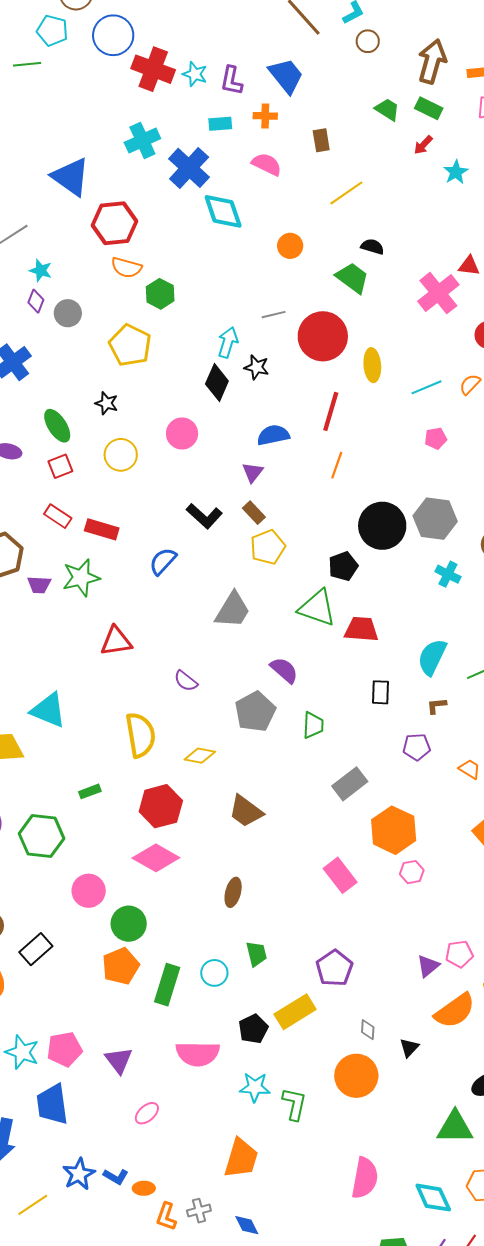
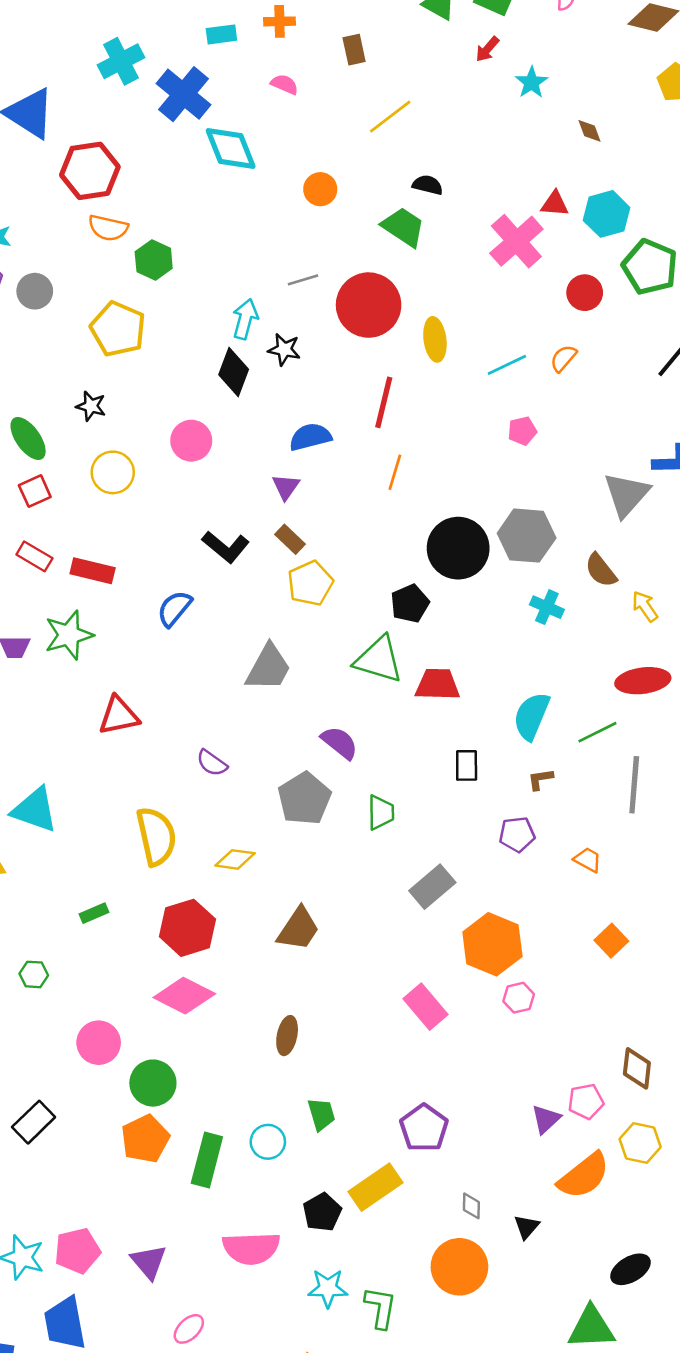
pink semicircle: (267, 164) -> (285, 84), size x0.7
brown trapezoid: (246, 811) -> (298, 929), turned -90
green hexagon: (41, 836) -> (34, 974), size x0.5

